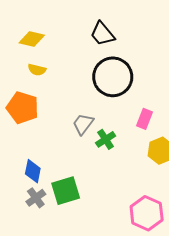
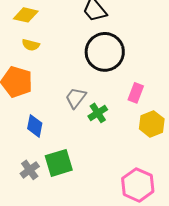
blue diamond: (33, 171) -> (35, 126), moved

